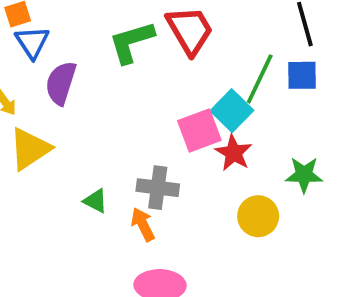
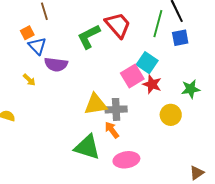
green line: (260, 79) -> (158, 24), moved
purple semicircle: (61, 83) -> (56, 64), turned -90
yellow triangle: (30, 149) -> (96, 104), moved, turned 35
green triangle: (95, 201) -> (87, 147), moved, size x2.0

